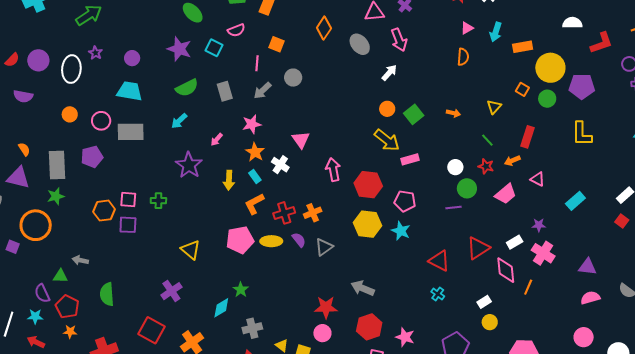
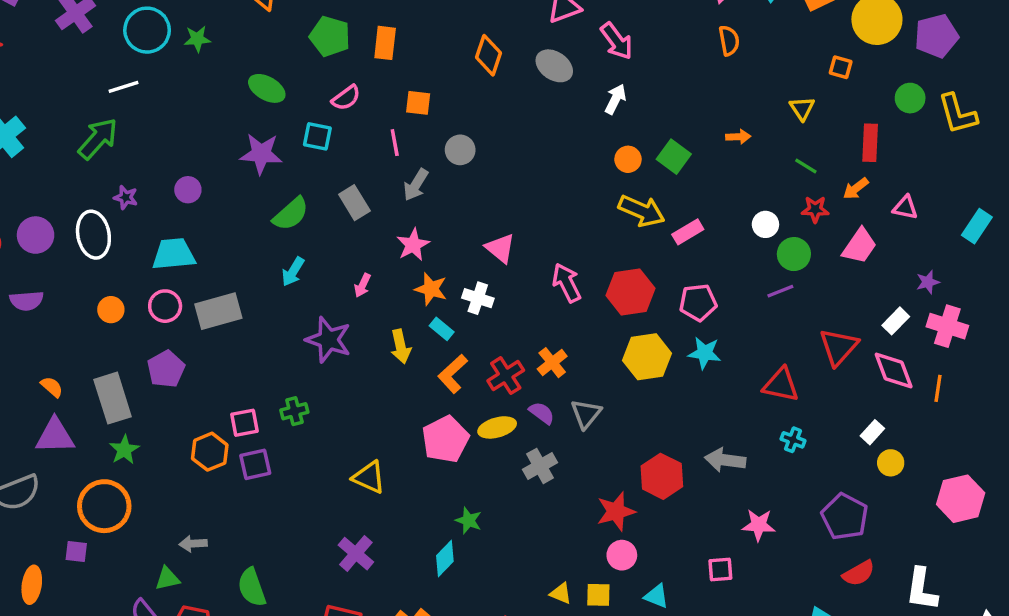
cyan trapezoid: (129, 91) -> (174, 254), moved
green circle: (547, 99) -> (910, 98), moved
gray arrow: (363, 288) -> (725, 460), moved
red hexagon: (369, 327) -> (662, 476), moved
gray cross: (252, 328) -> (540, 466), moved

